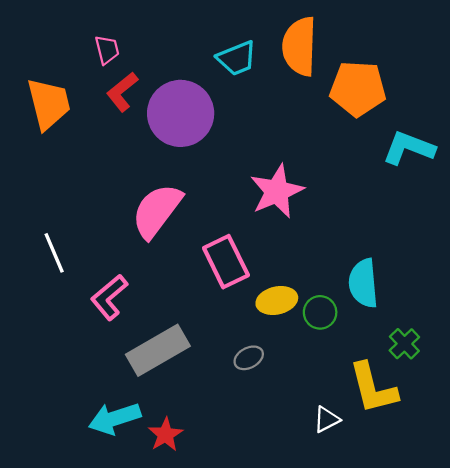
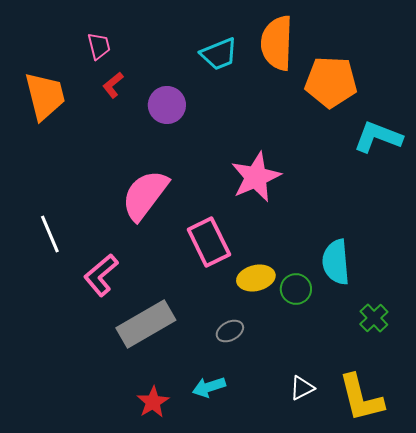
red L-shape: (122, 92) -> (113, 85), size x0.7
purple circle: (181, 113) -> (167, 105), size x0.6
yellow L-shape: (373, 388) -> (361, 398), moved
cyan arrow: (115, 418) -> (209, 387), moved, size x0.7

